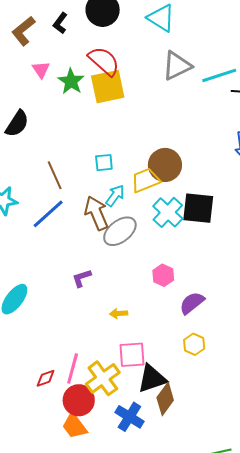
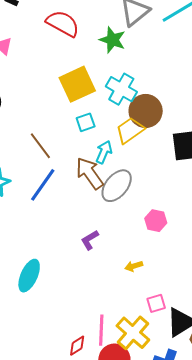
green star: (71, 81) -> (112, 40), moved
yellow square: (108, 87) -> (77, 84), moved
cyan cross: (168, 212) -> (121, 89), moved
pink hexagon: (163, 275) -> (156, 221), moved
pink square: (132, 355) -> (156, 303), size x0.7

